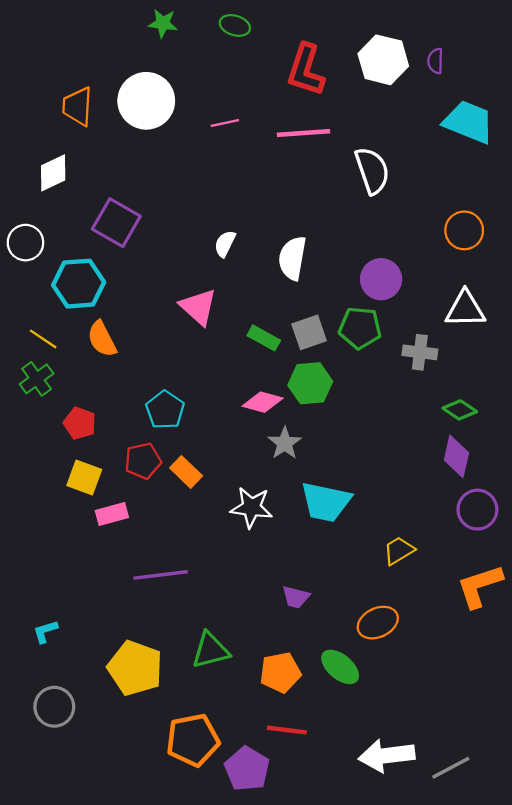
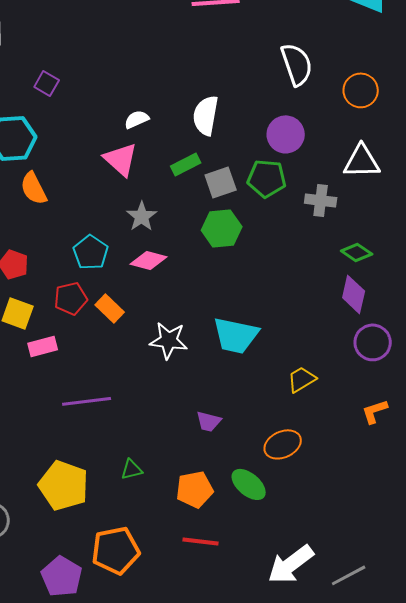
white semicircle: (372, 171) -> (297, 64), moved
purple square: (116, 223) -> (47, 83), size x0.6
white semicircle: (225, 244) -> (137, 119), moved, turned 40
green rectangle: (264, 338) -> (186, 164), moved, turned -56
pink diamond: (263, 402) -> (149, 260), moved
gray star: (285, 443) -> (142, 216), moved
orange L-shape: (480, 586) -> (375, 411), size x0.6
green triangle: (210, 650) -> (132, 469), size x0.6
white arrow: (387, 756) -> (291, 564), turned -30
purple pentagon: (247, 769) -> (62, 576), moved

